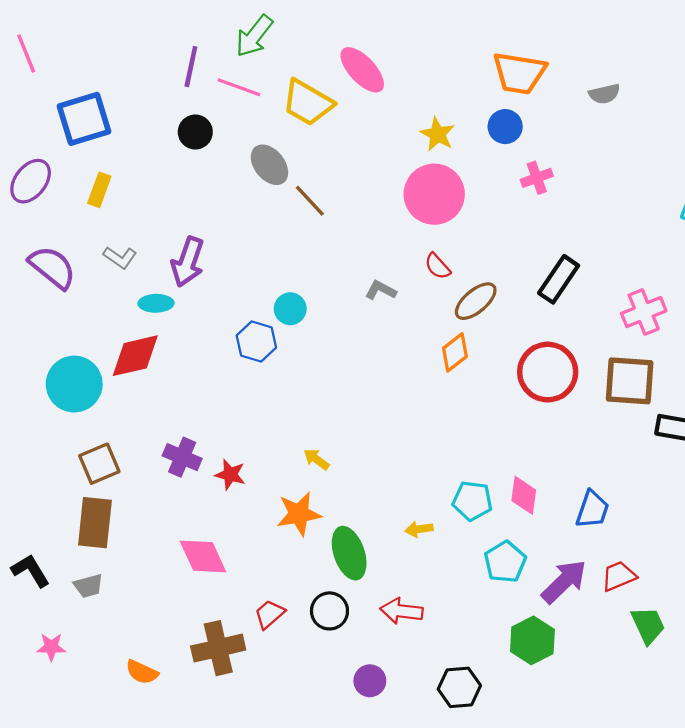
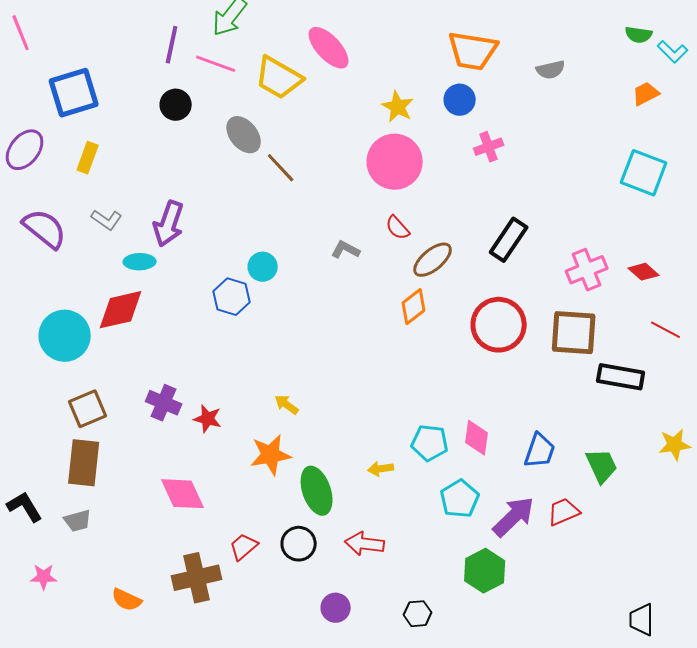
green trapezoid: (648, 625) -> (602, 466), moved
black hexagon: (459, 687) -> (418, 614), size x0.7

